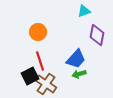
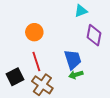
blue trapezoid: (76, 59) -> (73, 59), turned -60
black square: (30, 76) -> (15, 77), moved

